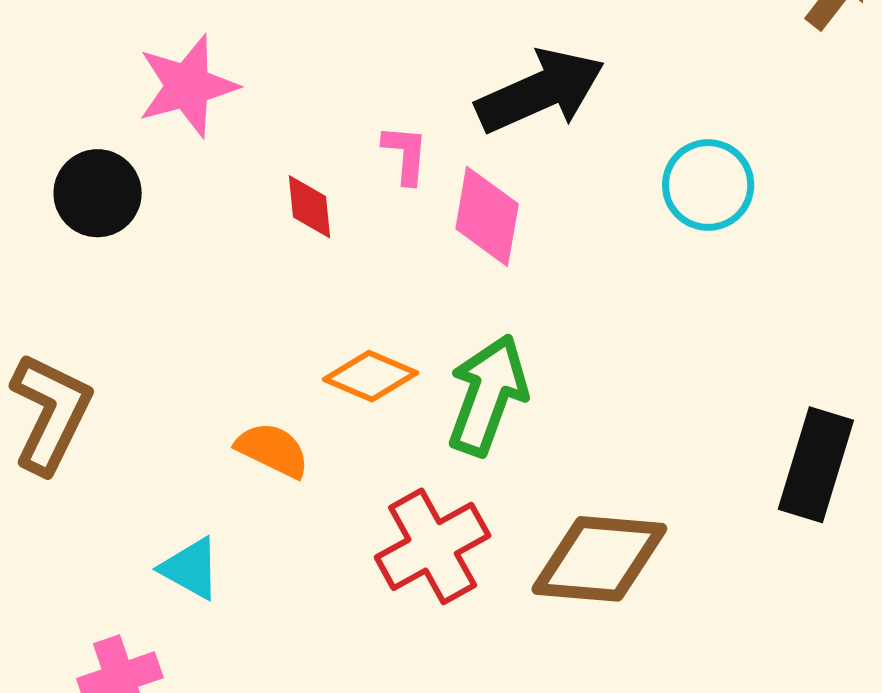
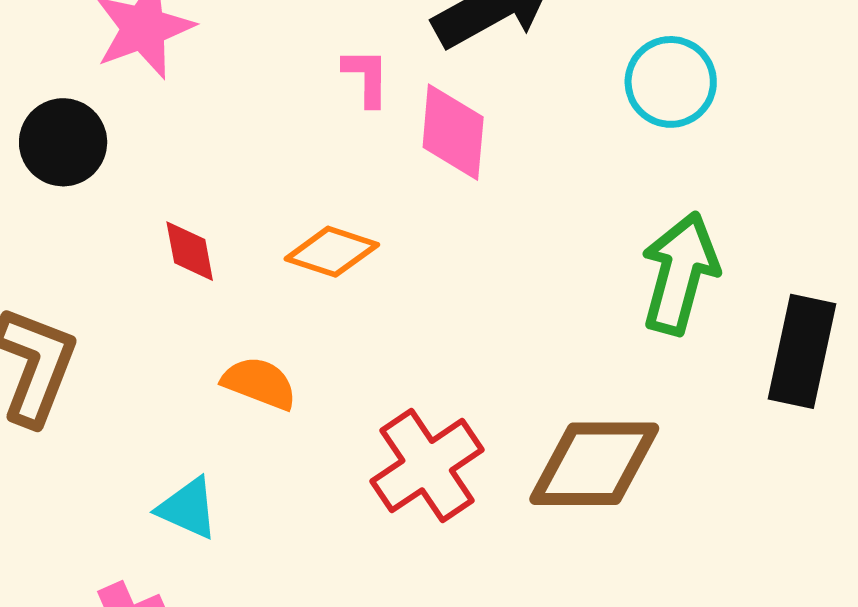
red diamond: (310, 207) -> (190, 251), moved
orange diamond: (370, 376) -> (332, 252), moved
green arrow: (488, 395) -> (680, 273), moved

